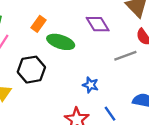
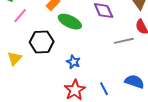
blue star: (90, 85) -> (73, 62), moved

